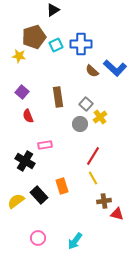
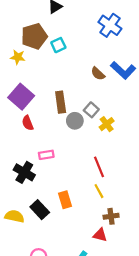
blue cross: (81, 44) -> (110, 25), moved, turned 35
purple square: (22, 92) -> (21, 97), size x1.6
gray circle: (80, 124) -> (75, 121), moved
red line: (93, 156) -> (99, 167), turned -54
yellow semicircle: (16, 201) -> (14, 216), turned 48
red triangle: (117, 214) -> (100, 235), moved

